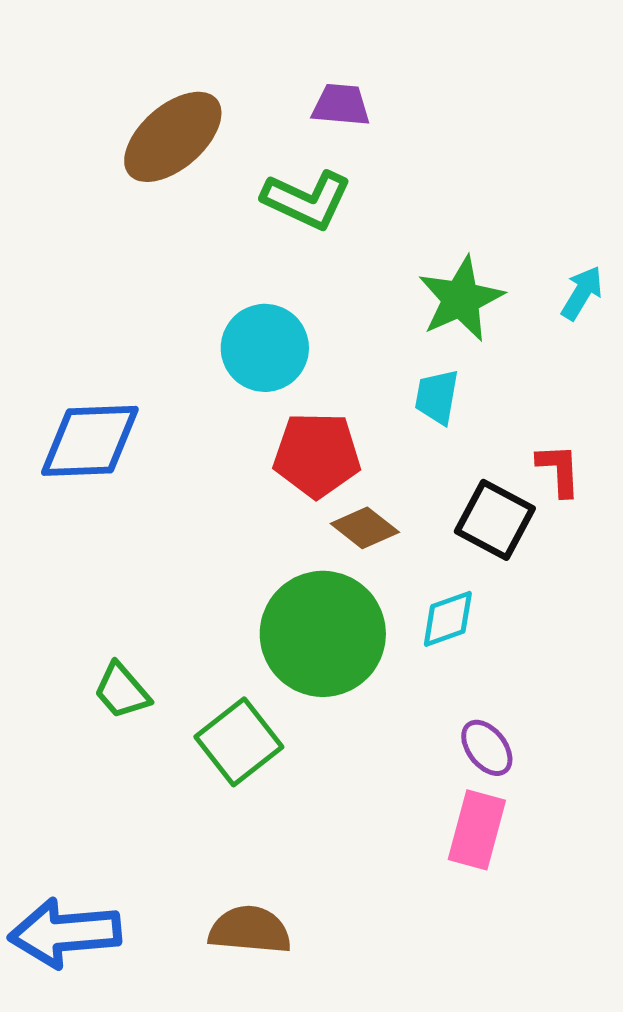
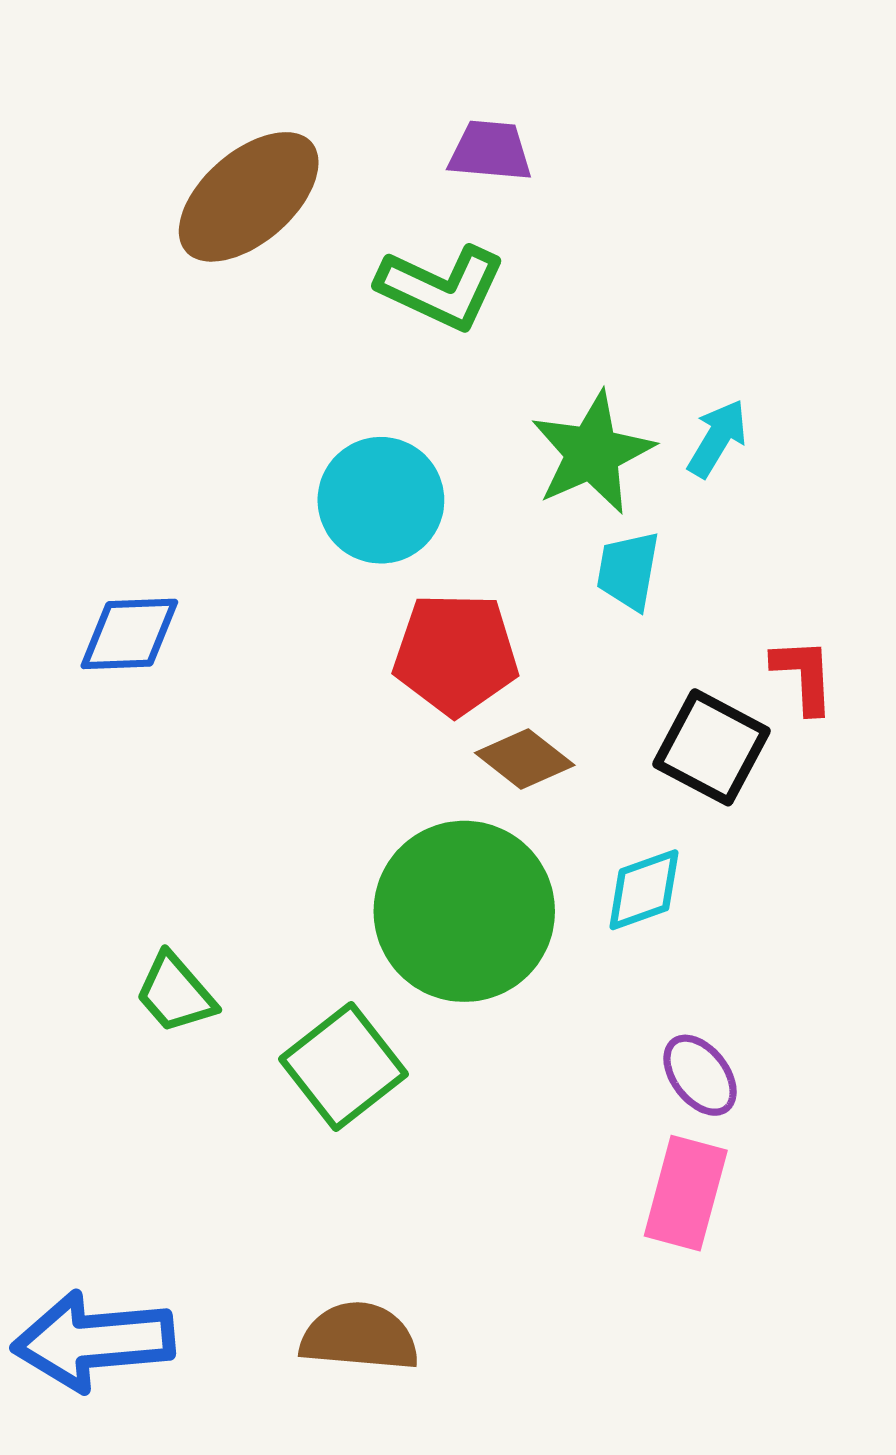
cyan arrow: (582, 293) -> (717, 438), moved
green star: (461, 299) -> (592, 453), moved
blue diamond: (90, 441) -> (129, 634), size x0.7

